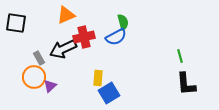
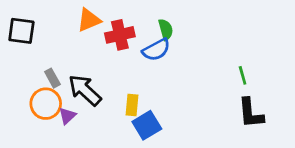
red cross: (84, 37) -> (120, 35), moved
black arrow: (63, 49) -> (85, 90), moved, turned 68

